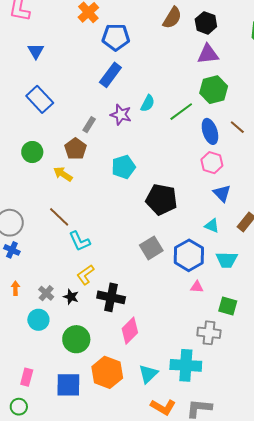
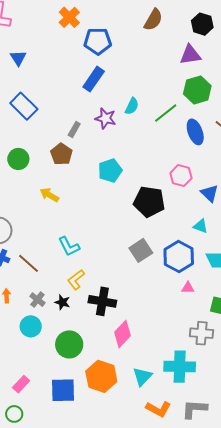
black hexagon: (206, 23) -> (202, 24), moved
pink hexagon: (212, 163) -> (181, 176), moved
yellow arrow: (63, 174) -> (49, 195), moved
brown line: (59, 217) -> (28, 263), moved
pink rectangle: (27, 377) -> (21, 384), turned 30

